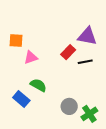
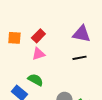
red rectangle: (68, 52) -> (38, 36), moved
pink triangle: (31, 57) -> (38, 54), moved

